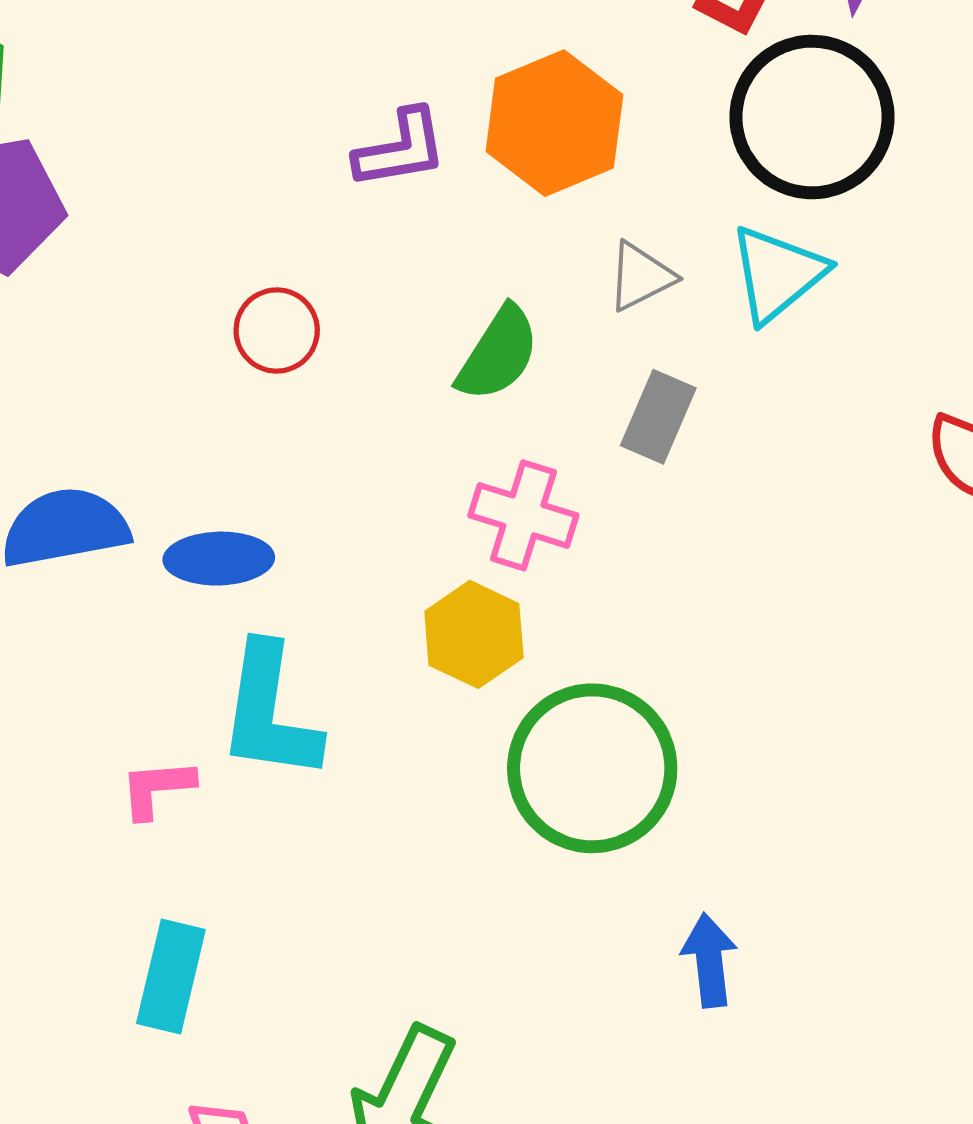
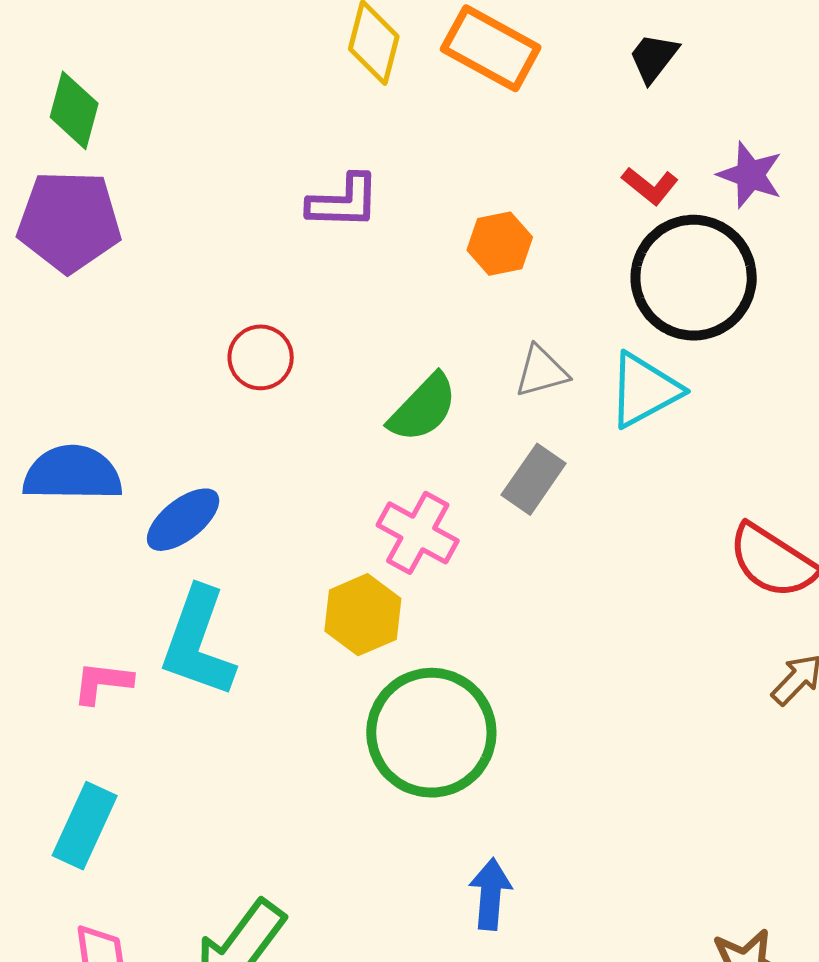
orange hexagon: (554, 123) -> (500, 244), size x0.6
purple L-shape: (401, 149) -> (344, 202), moved
blue ellipse: (219, 559) -> (183, 520), turned -48

